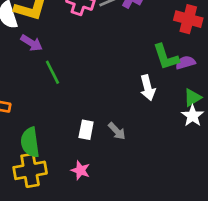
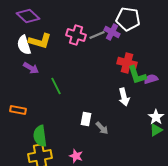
red cross: (188, 19) -> (127, 63), moved
purple arrow: (31, 43) -> (31, 68), moved
green triangle: (192, 98) -> (156, 130), moved
white rectangle: (86, 130) -> (86, 119), moved

